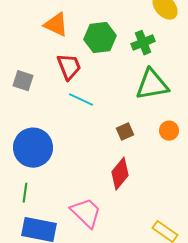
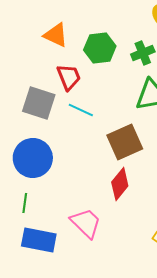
gray square: (23, 81) -> (39, 103), moved, size x1.6
brown square: (125, 132) -> (125, 142), size x2.0

